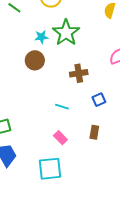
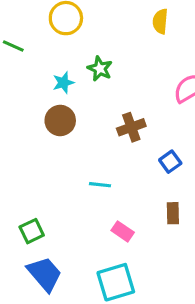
green star: (66, 33) -> (100, 69), size x0.6
cyan line: (62, 107) -> (100, 185), moved

